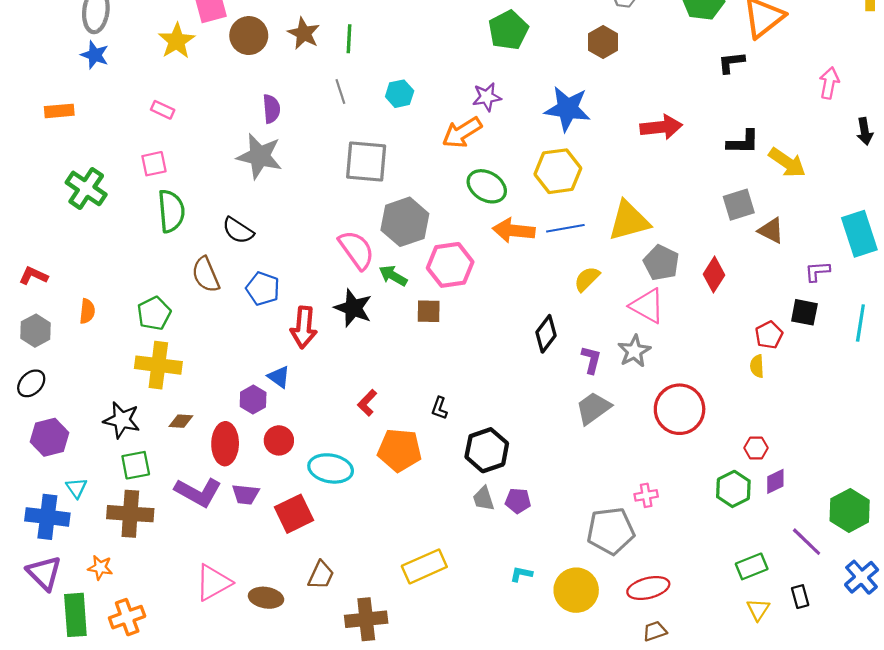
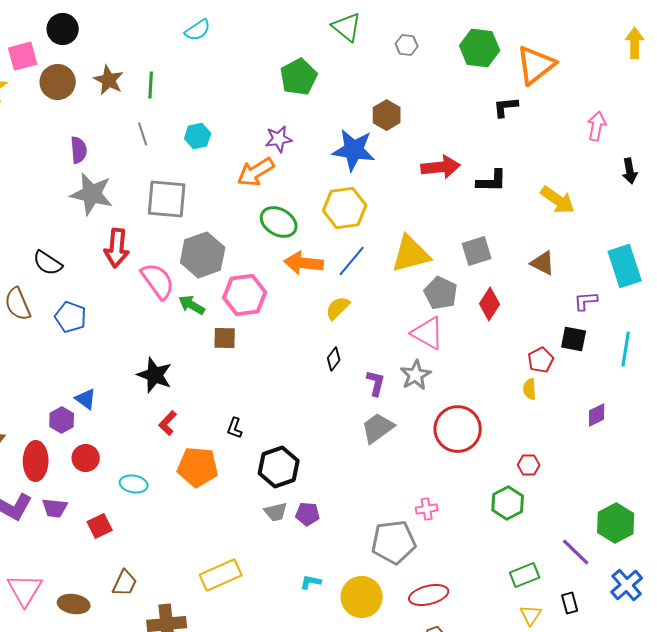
brown hexagon: (603, 42) -> (387, 115), moved
black L-shape: (743, 142) -> (492, 181), moved
gray star: (260, 156) -> (92, 194), moved
gray square: (739, 205) -> (477, 251), moved
blue line: (565, 228) -> (352, 261), turned -40
yellow semicircle: (587, 279) -> (338, 308), moved
black star: (353, 308) -> (155, 375), moved
red arrow: (304, 327) -> (117, 248), moved
black diamond: (546, 334) -> (334, 359), size x0.7
cyan ellipse: (331, 468) -> (134, 484), size x0.7
purple diamond: (775, 481) -> (597, 415), moved
gray trapezoid: (484, 499) -> (276, 512), turned -85
red square: (294, 514) -> (100, 526), size x0.7
pink triangle: (213, 583) -> (25, 590), turned -30

